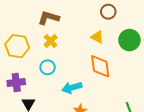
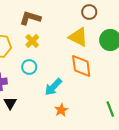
yellow triangle: (97, 37) -> (78, 37), size x1.5
cyan arrow: (72, 88) -> (53, 87), turned -30

